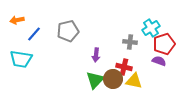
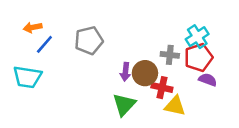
orange arrow: (17, 20) -> (33, 27), moved
red pentagon: (164, 44) -> (199, 57), moved
brown circle: (113, 79) -> (145, 73), moved

